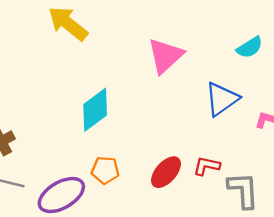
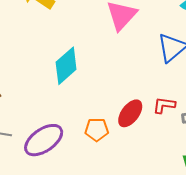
orange pentagon: (105, 170) -> (97, 130), moved

